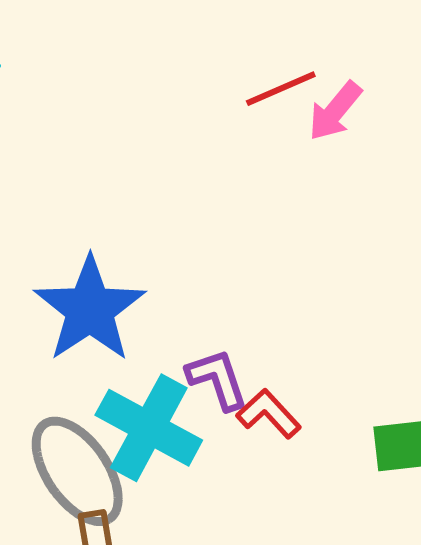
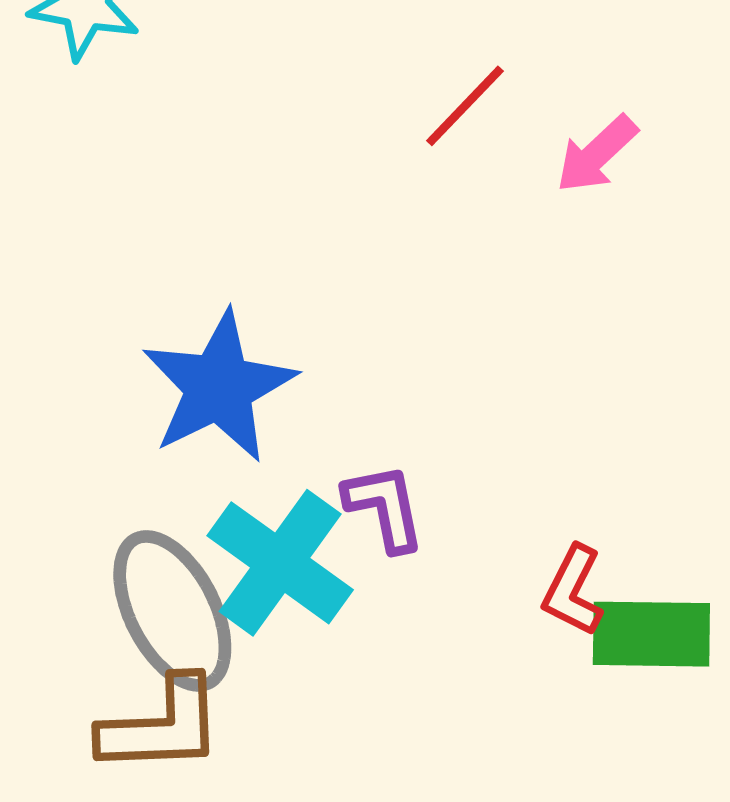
red line: (281, 89) -> (465, 106), moved, turned -30
red L-shape: (269, 414) -> (573, 591), moved, turned -118

